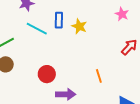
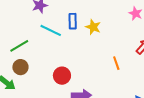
orange line: (99, 76) -> (116, 63), moved

